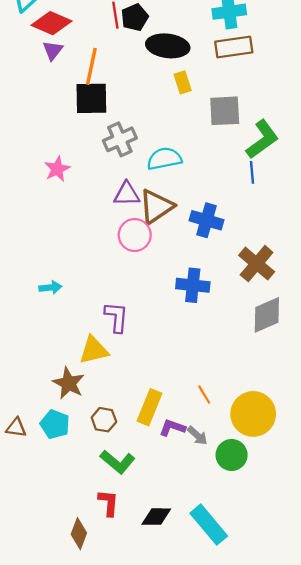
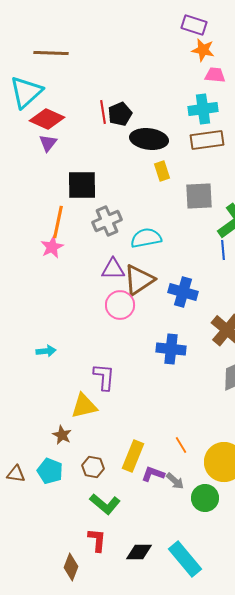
orange line: (91, 66) -> (58, 222), moved
brown star: (69, 383) -> (62, 435), size x0.7

